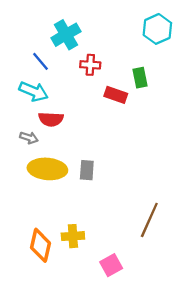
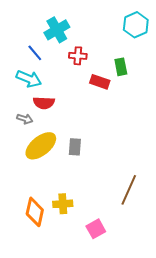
yellow ellipse: (47, 169) -> (41, 146), turned -44

